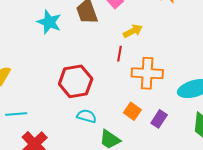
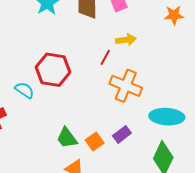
orange square: (132, 111) -> (95, 141), moved
cyan semicircle: (87, 116) -> (24, 90), moved

